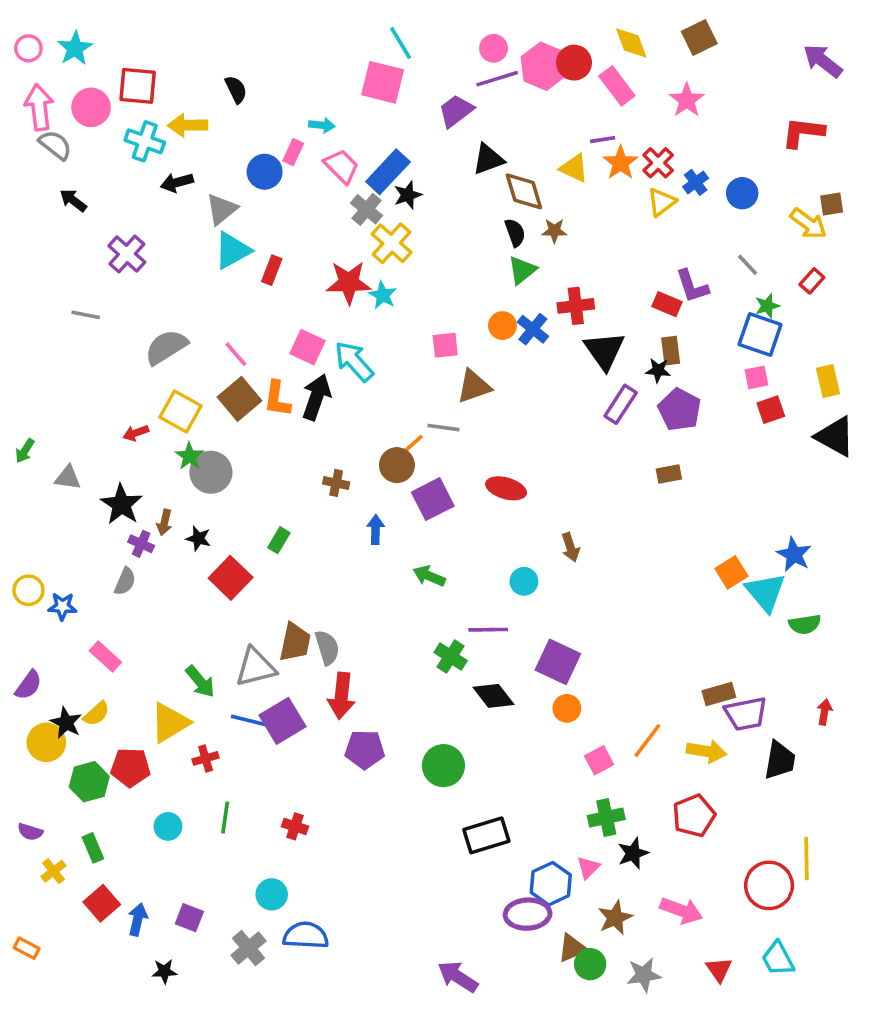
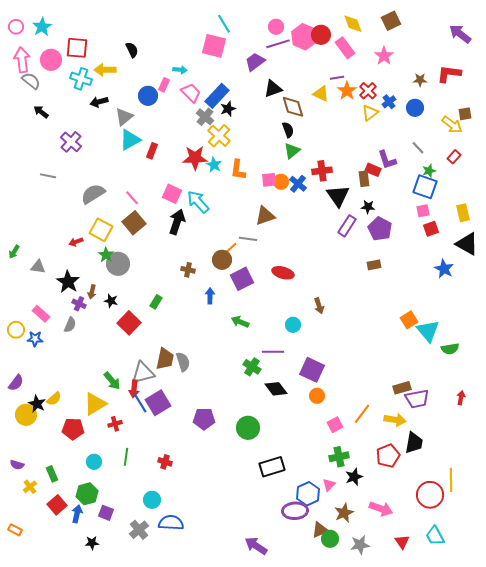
brown star: (554, 231) -> (420, 80), moved
pink square: (445, 345) -> (269, 180), moved
brown rectangle: (671, 351) -> (364, 179), moved
orange L-shape: (277, 399) -> (238, 170), moved
blue star: (794, 555) -> (444, 269), moved
pink rectangle: (105, 656) -> (41, 314), moved
red arrow: (341, 696) -> (134, 389), moved, size x0.7
blue line: (250, 721) -> (140, 403), turned 45
black trapezoid: (780, 760) -> (414, 443), moved
green hexagon: (89, 782) -> (87, 494), moved

